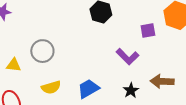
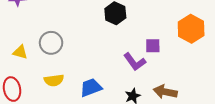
purple square: (148, 30) -> (153, 46), moved

